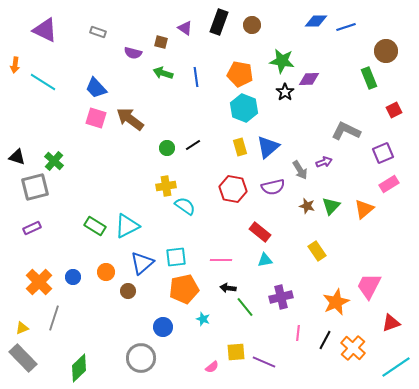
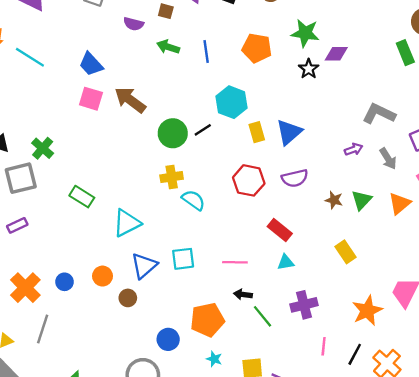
cyan hexagon: (244, 108) -> (231, 102), moved
green circle: (167, 148) -> (173, 133), size x1.6
gray arrow: (300, 170) -> (388, 159), moved
green rectangle: (95, 226) -> (82, 197), moved
orange pentagon: (184, 289) -> (207, 320), moved
cyan star: (203, 319) -> (214, 359), moved

